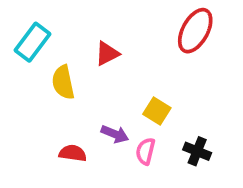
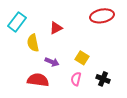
red ellipse: (195, 31) -> (102, 16), turned 50
purple arrow: (115, 134) -> (52, 62), moved
red semicircle: (73, 153) -> (38, 80), size x1.5

